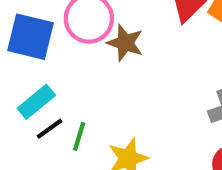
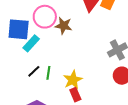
cyan rectangle: (36, 102) -> (31, 43), moved

